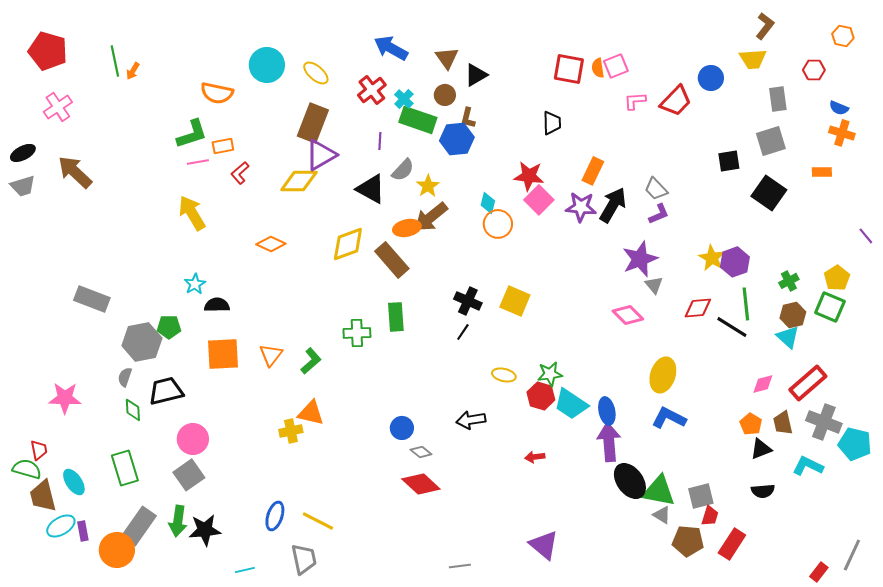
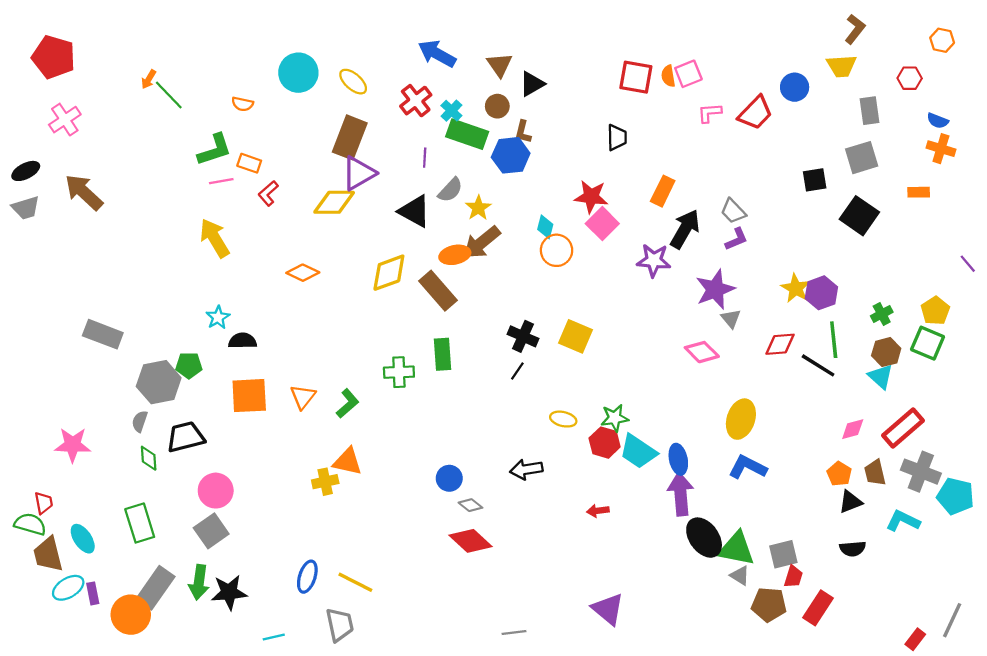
green line: (115, 61) -> (169, 95), moved, turned -32
orange semicircle: (217, 93) -> (242, 104), size x0.6
orange rectangle: (223, 146) -> (249, 163), turned 30
purple star: (581, 207) -> (654, 260), moved

